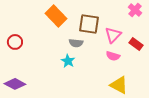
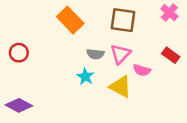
brown square: (89, 24) -> (123, 20), moved
pink triangle: (113, 35) -> (120, 54), moved
yellow triangle: (119, 85) -> (120, 87), moved

